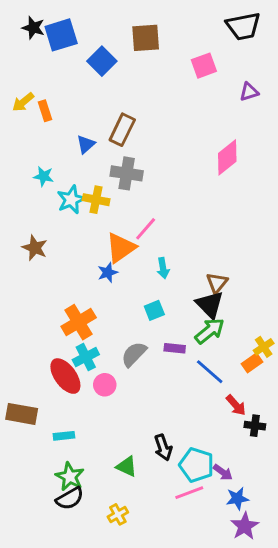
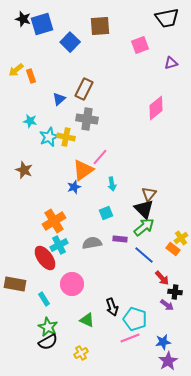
gray semicircle: (134, 354) -> (92, 243), turned 36
orange rectangle: (252, 363) -> (173, 249), turned 72
pink circle: (105, 385) -> (72, 284), moved, size x1.5
cyan rectangle: (64, 436) -> (44, 299), turned 64
purple arrow: (223, 472) -> (167, 305), moved

